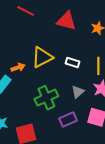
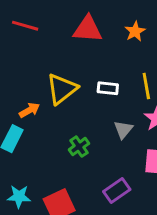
green cross: (46, 98) -> (79, 147), size x0.6
purple rectangle: (68, 120) -> (117, 190), moved

